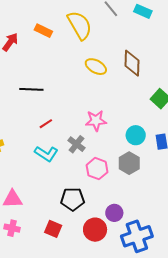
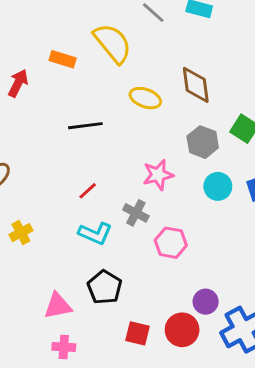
black line: (31, 89) -> (85, 126), moved
gray hexagon: (129, 163) -> (203, 142), moved
black pentagon: (73, 199) -> (105, 287), moved, turned -30
red square: (53, 229) -> (137, 333), moved

